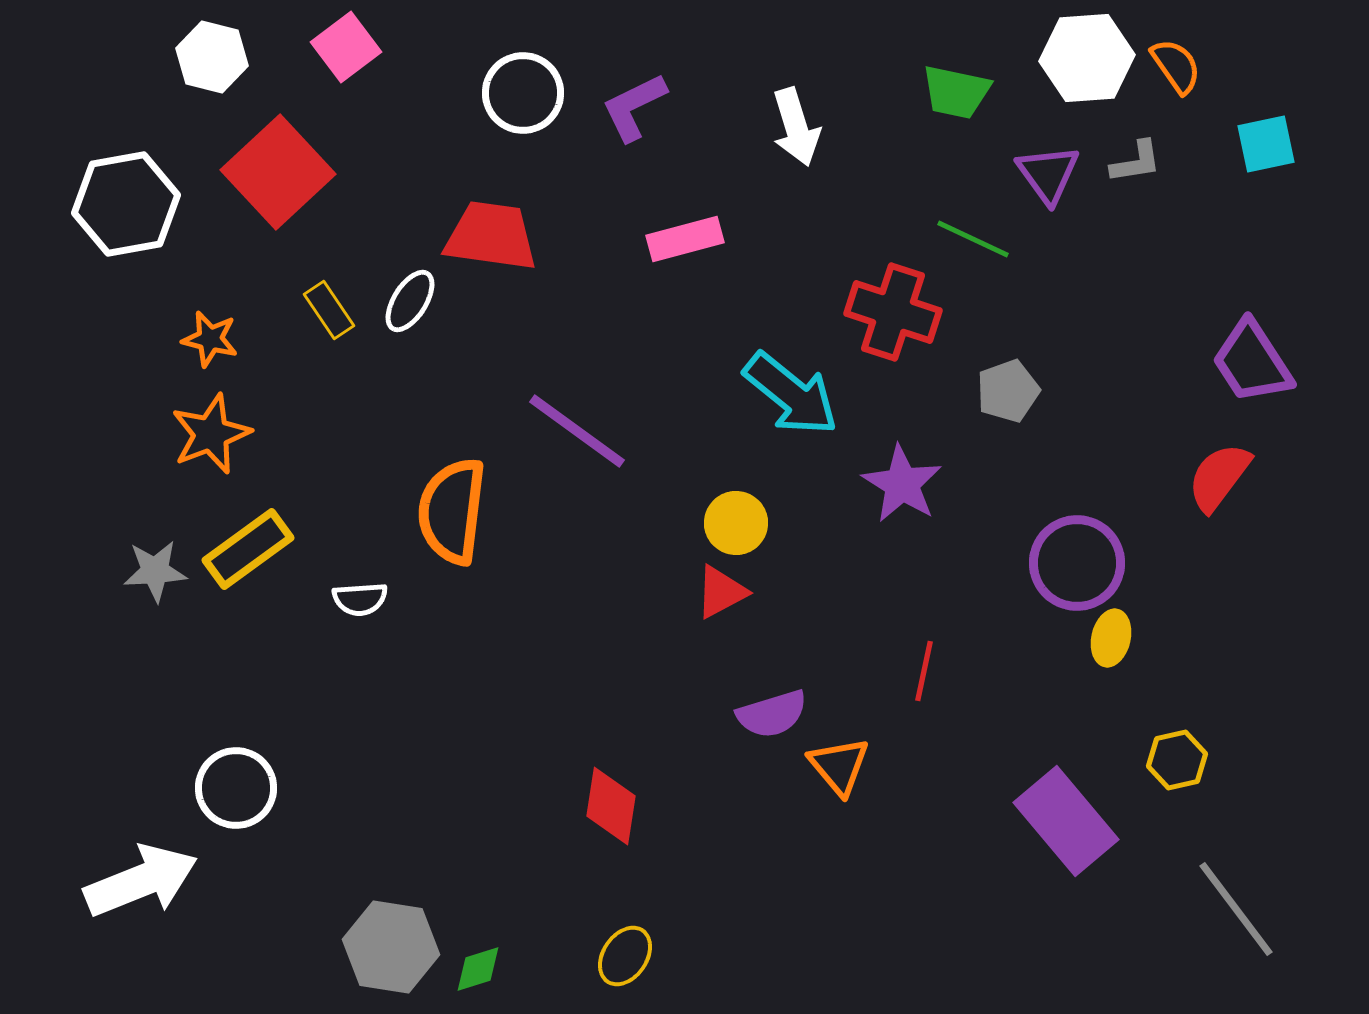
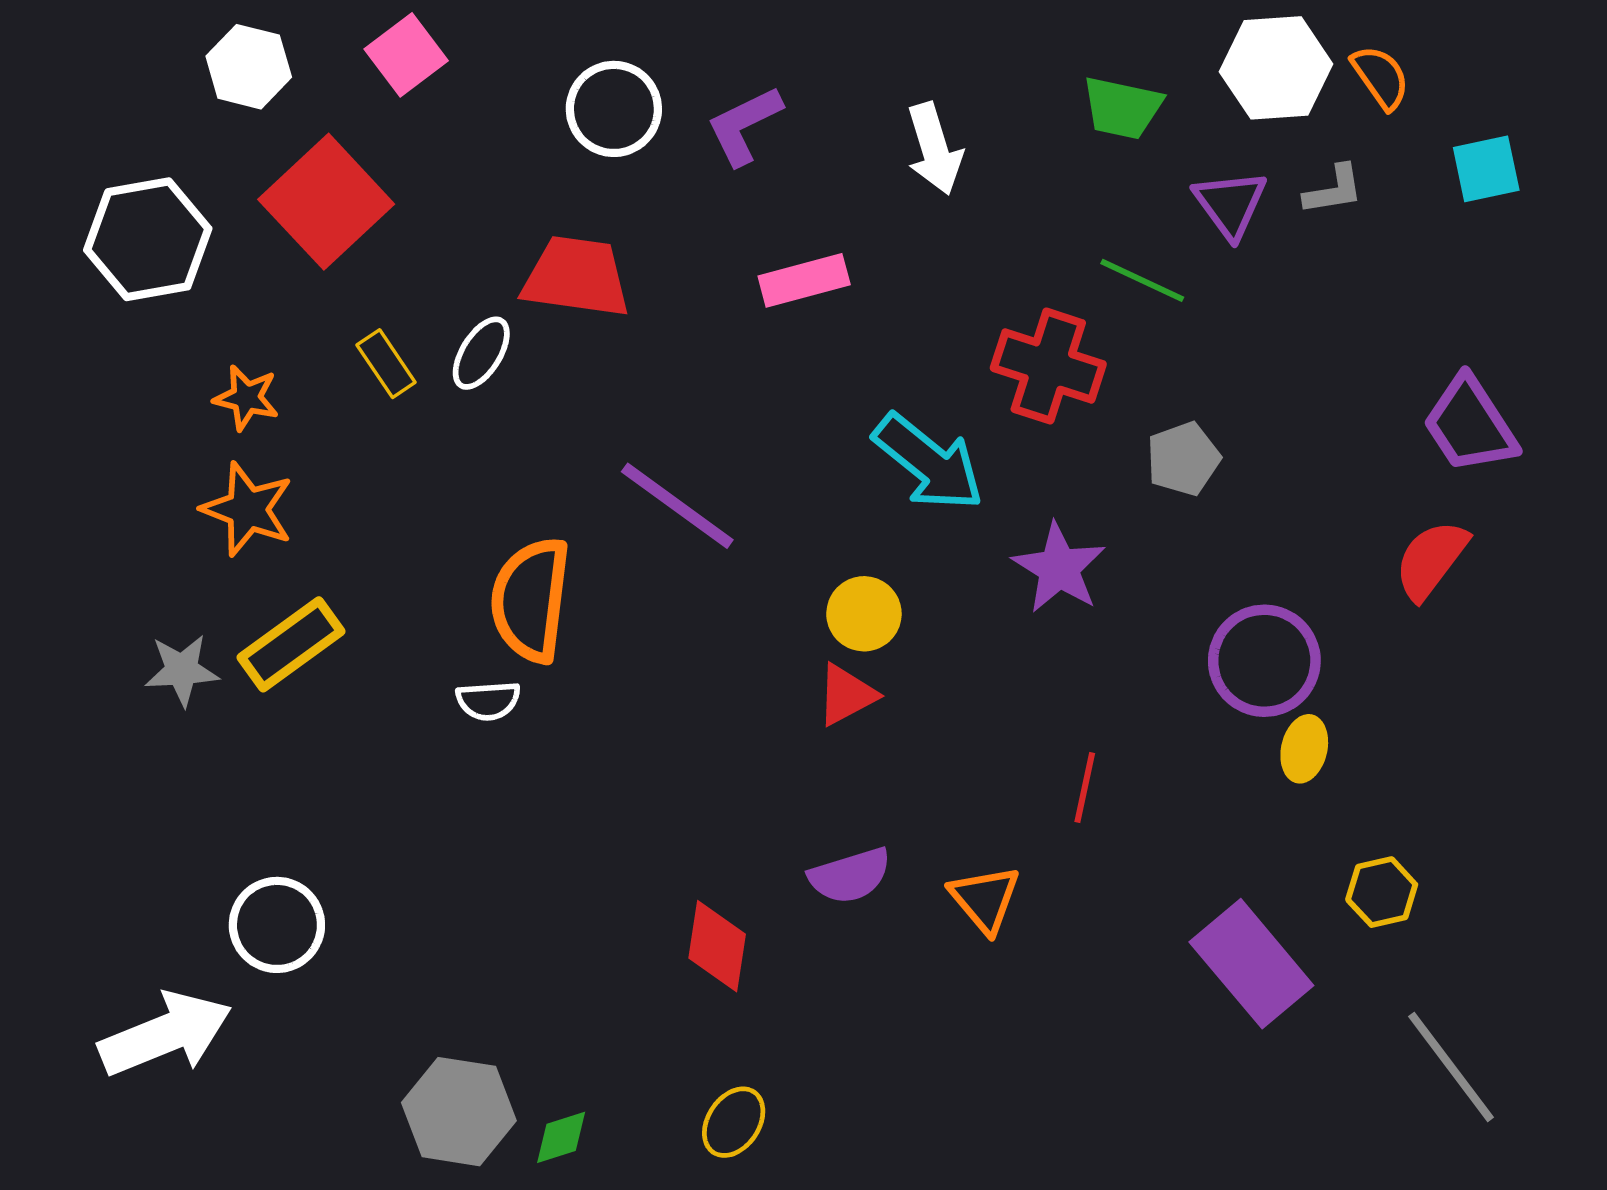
orange star: (211, 434) -> (248, 509), turned -30
white semicircle: (360, 599) -> (488, 701), moved
purple semicircle: (772, 714) -> (850, 876), moved

